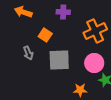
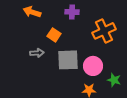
gray arrow: (28, 53) -> (37, 53), turned -72
pink circle: (94, 63) -> (93, 66), moved

